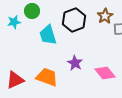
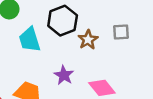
brown star: (105, 16) -> (88, 40), moved

